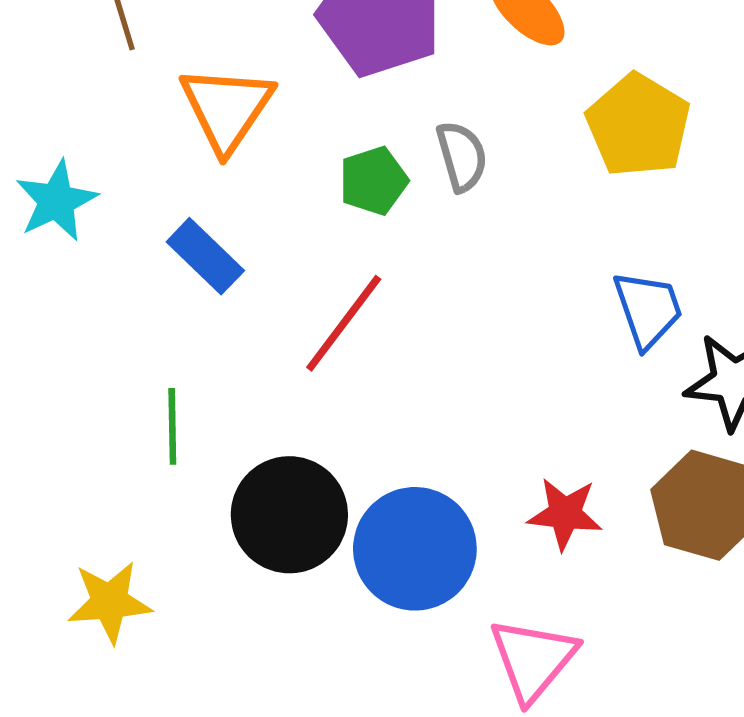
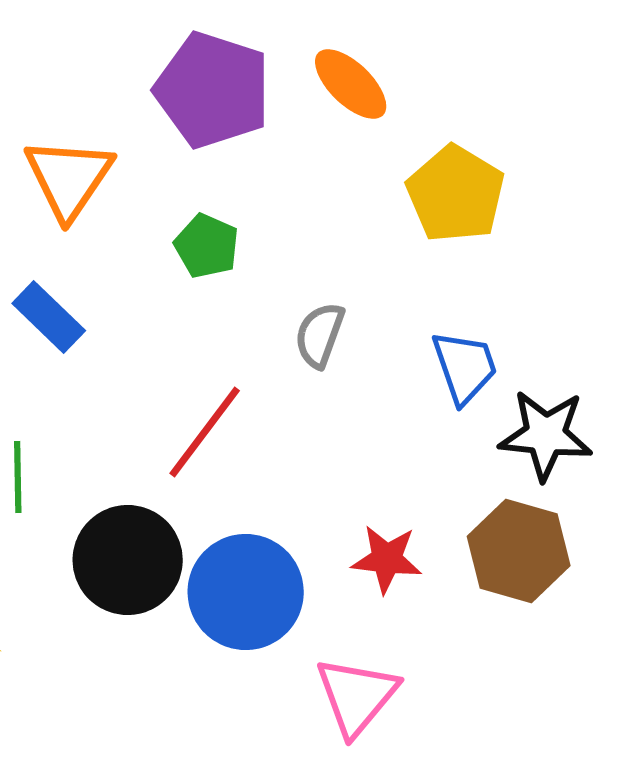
gray semicircle: (462, 156) -> (320, 335), moved, turned -144
green pentagon: (373, 181) -> (207, 246), turned -30
red line: (344, 323) -> (205, 432), moved

